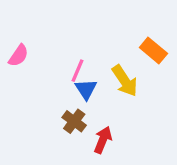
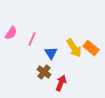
orange rectangle: (153, 50) -> (91, 48), moved
pink line: (78, 71) -> (32, 39), moved

